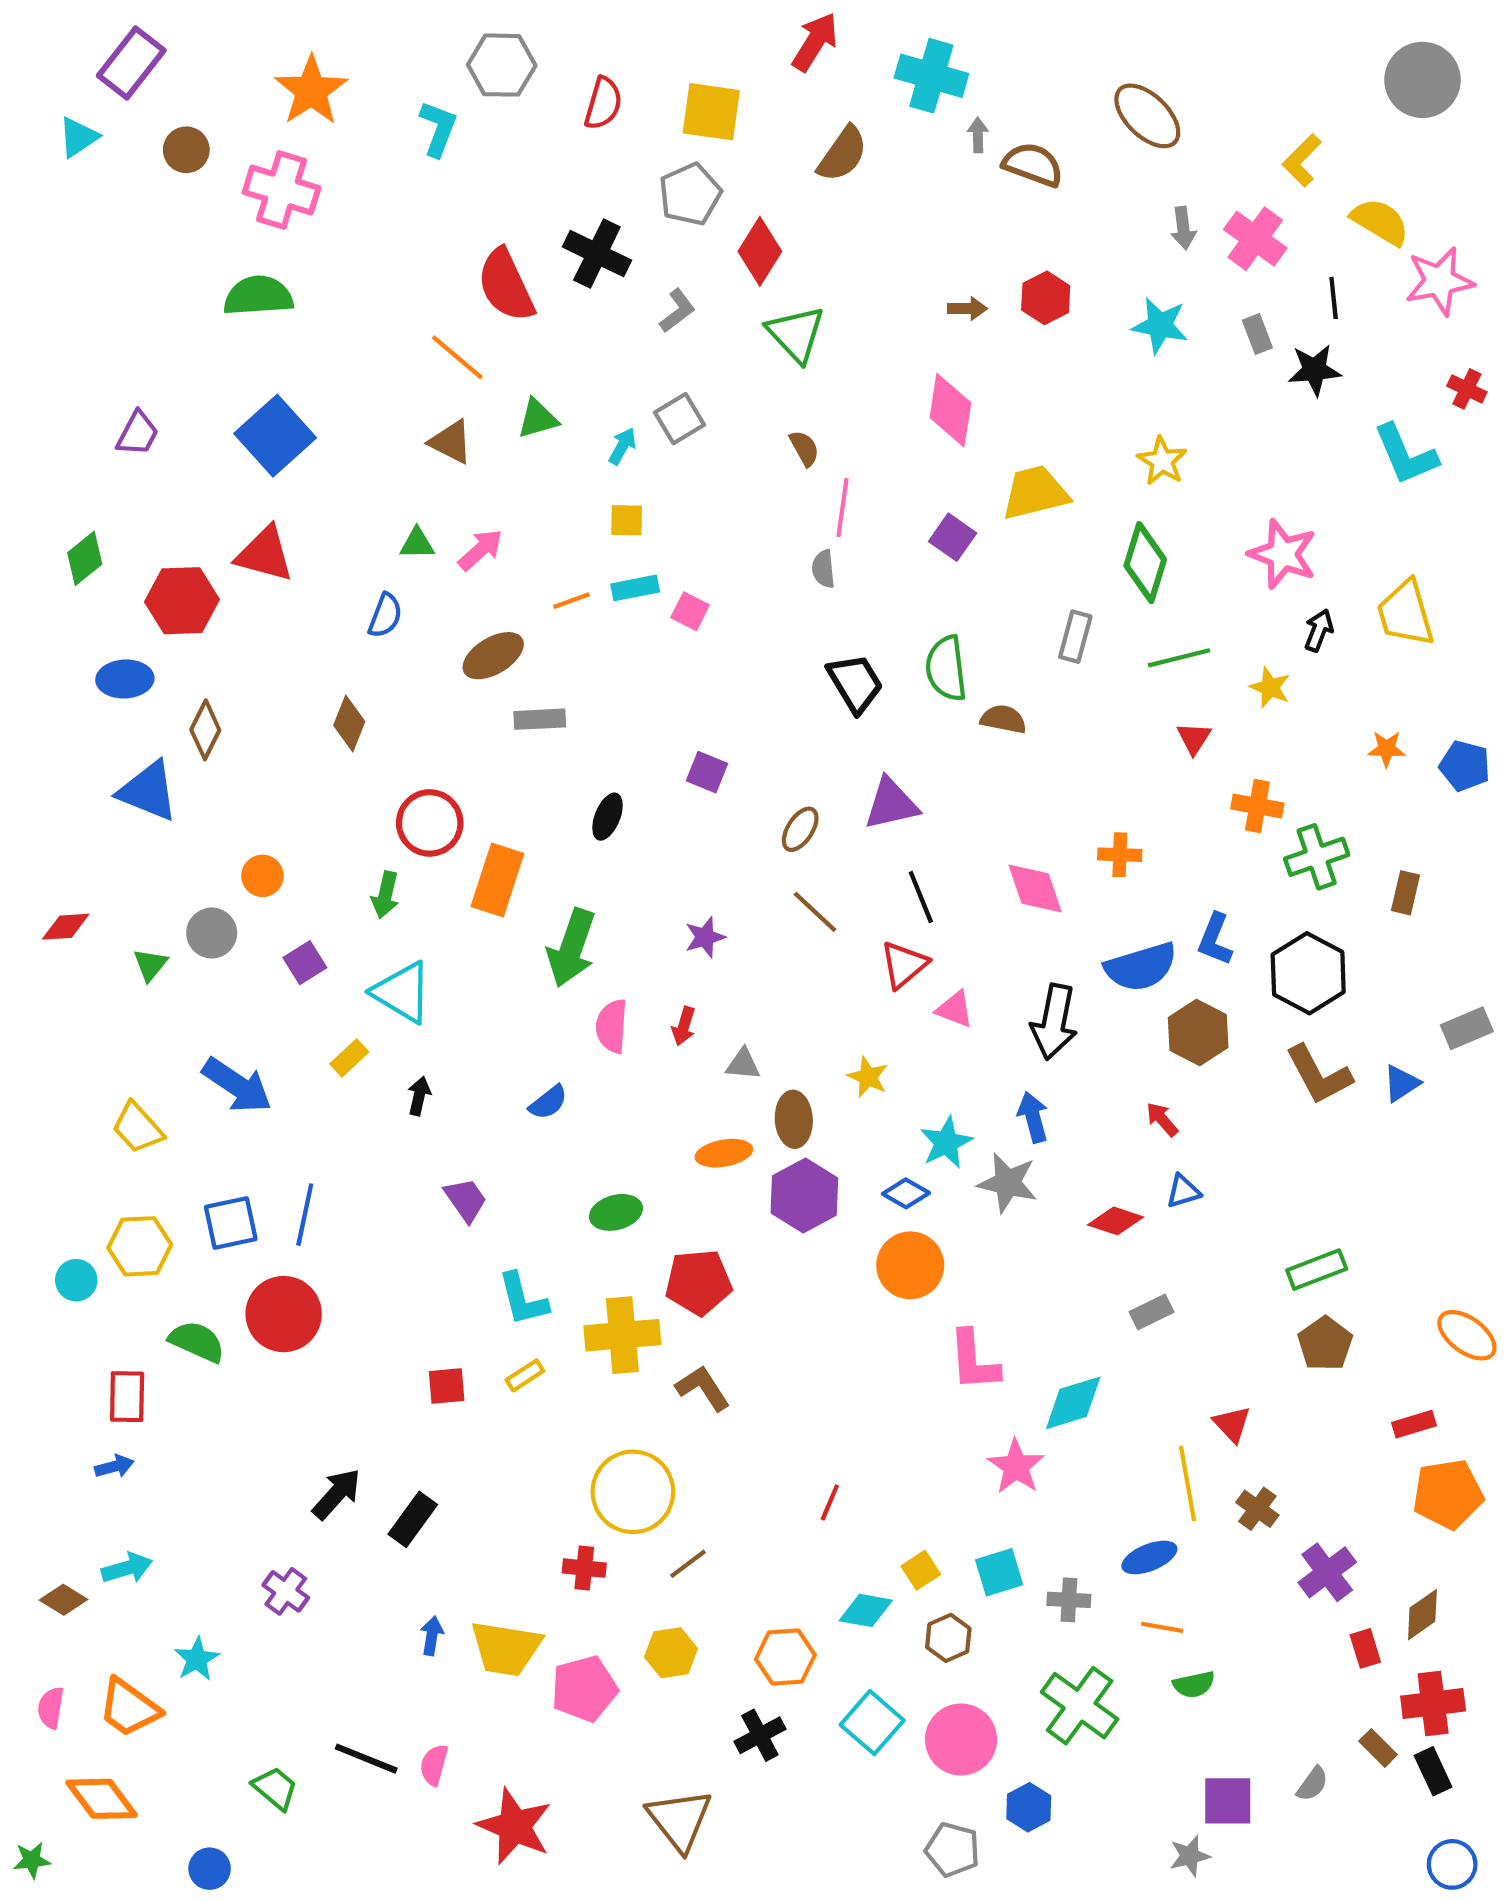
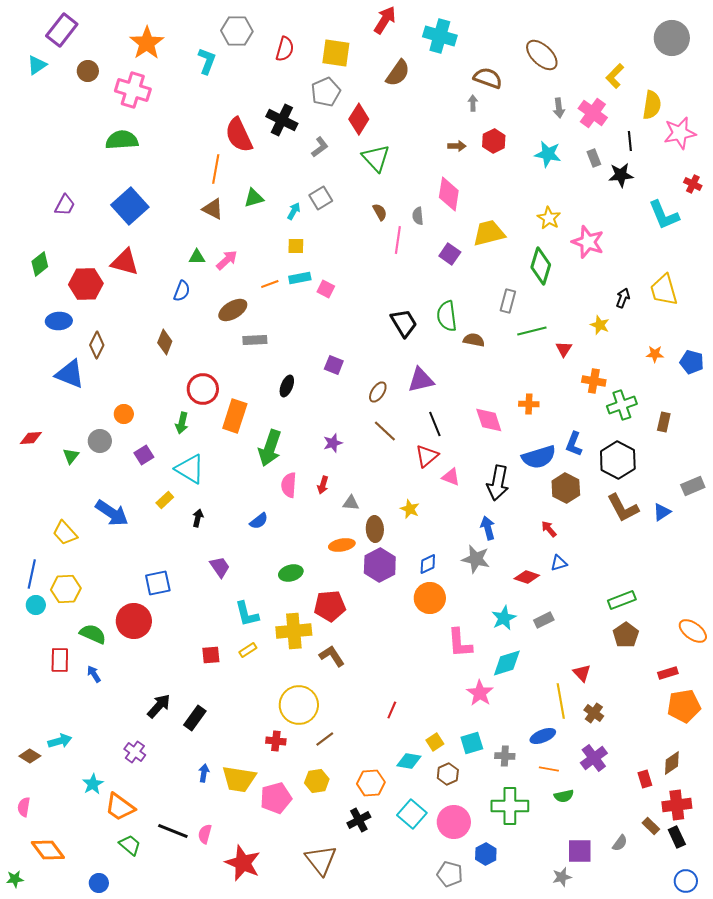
gray arrow: (978, 135) -> (473, 103), moved
yellow semicircle: (1380, 222) -> (652, 105), turned 68
orange line: (457, 357) -> (216, 169), turned 60
pink star: (1283, 554) -> (588, 242), moved
gray semicircle: (823, 569) -> (418, 216), moved
green line: (1179, 658) -> (532, 331), moved
cyan star: (946, 1143) -> (504, 618), moved
blue diamond: (906, 1193) -> (428, 564), turned -55
blue line: (305, 1215) -> (32, 574), moved
blue square: (231, 1223) -> (158, 583), moved
blue arrow: (114, 1466) -> (94, 674), moved, turned -108
purple cross: (1327, 1572) -> (594, 758), moved
green cross: (1080, 1706) -> (510, 806), turned -36
orange trapezoid: (129, 1708) -> (120, 807), moved

